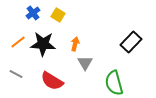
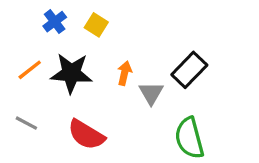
black rectangle: (131, 42) -> (189, 70), moved
gray triangle: (85, 63) -> (151, 93), moved

